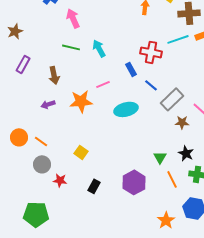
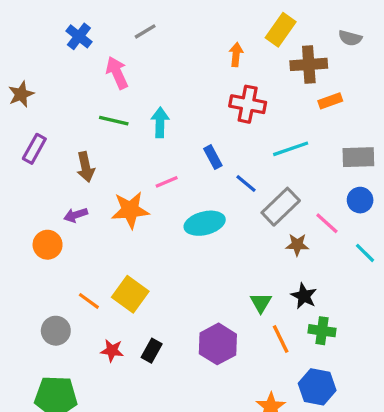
cyan line: (178, 39) -> (291, 149), moved
cyan arrow: (99, 48) -> (160, 122), turned 30
red cross: (151, 52) -> (248, 104), moved
orange circle: (19, 137) -> (48, 245), moved
orange line: (41, 141) -> (89, 301), moved
yellow square: (81, 152) -> (130, 294), size x1.5
gray circle: (42, 164) -> (56, 331), moved
red star: (60, 180) -> (112, 351), moved

